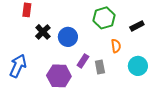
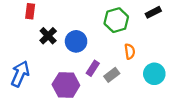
black rectangle: (137, 26) -> (153, 12), moved
gray rectangle: (100, 67) -> (112, 75), turned 64

